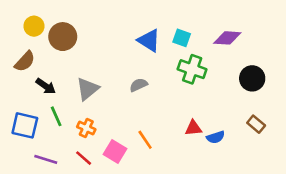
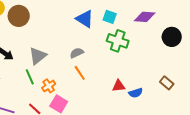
black circle: (252, 78) -> (172, 37), moved
green line: (56, 116) -> (30, 77), moved
orange cross: (86, 128) -> (49, 86), moved, turned 32
orange line: (145, 140) -> (80, 73), moved

